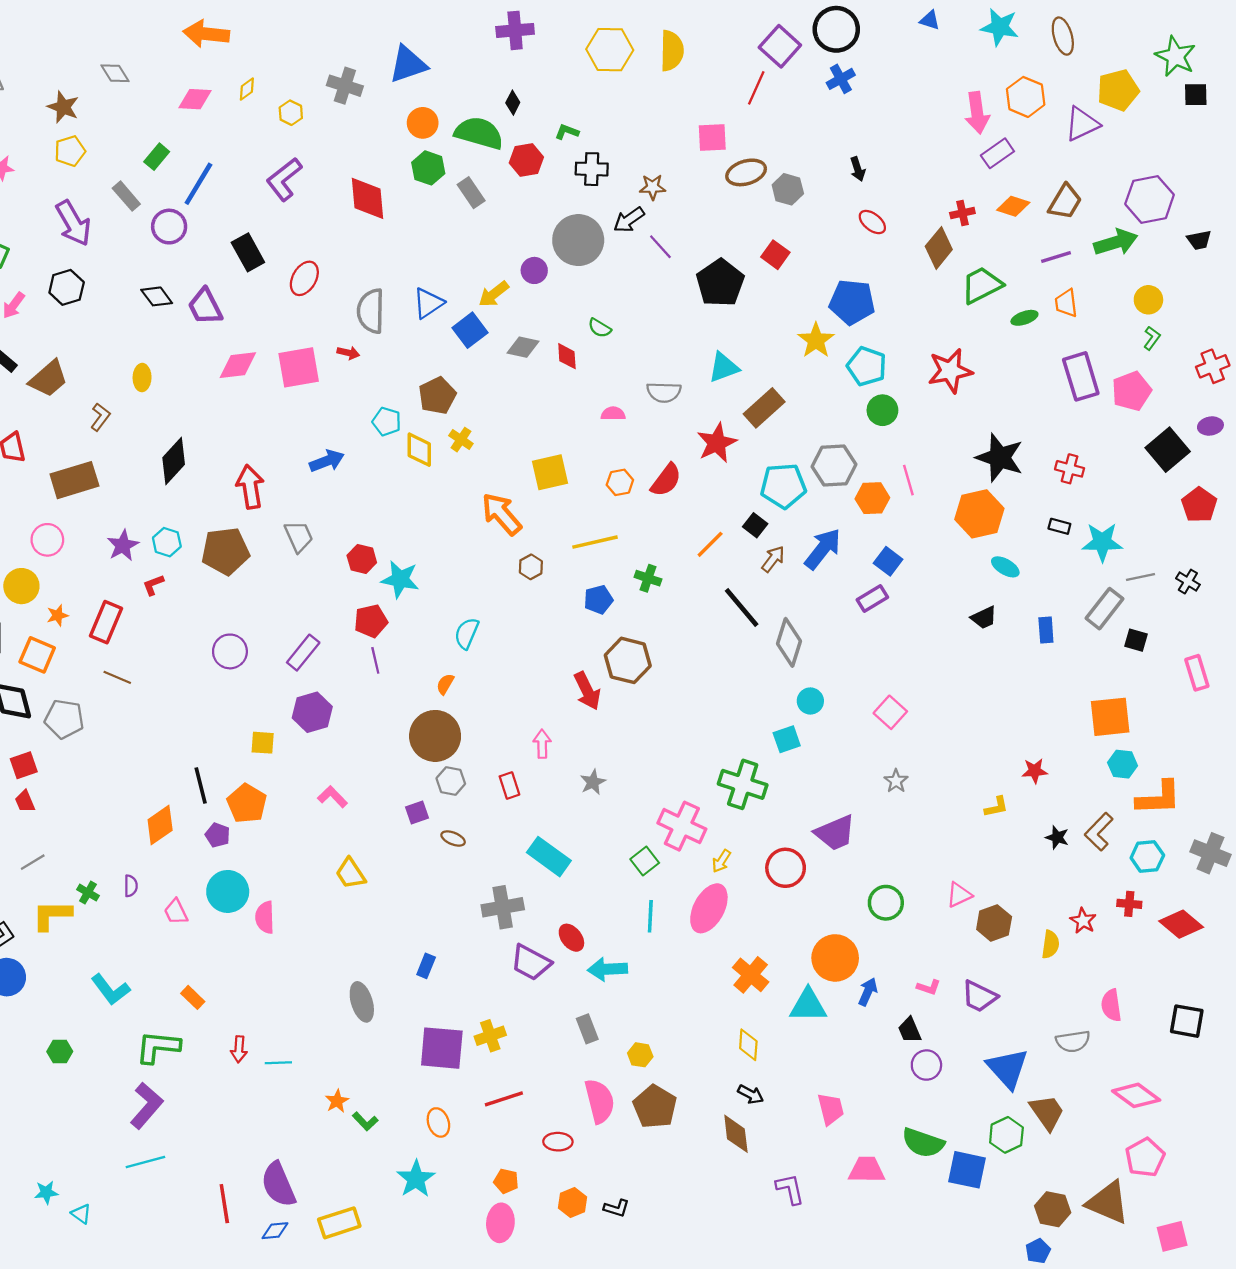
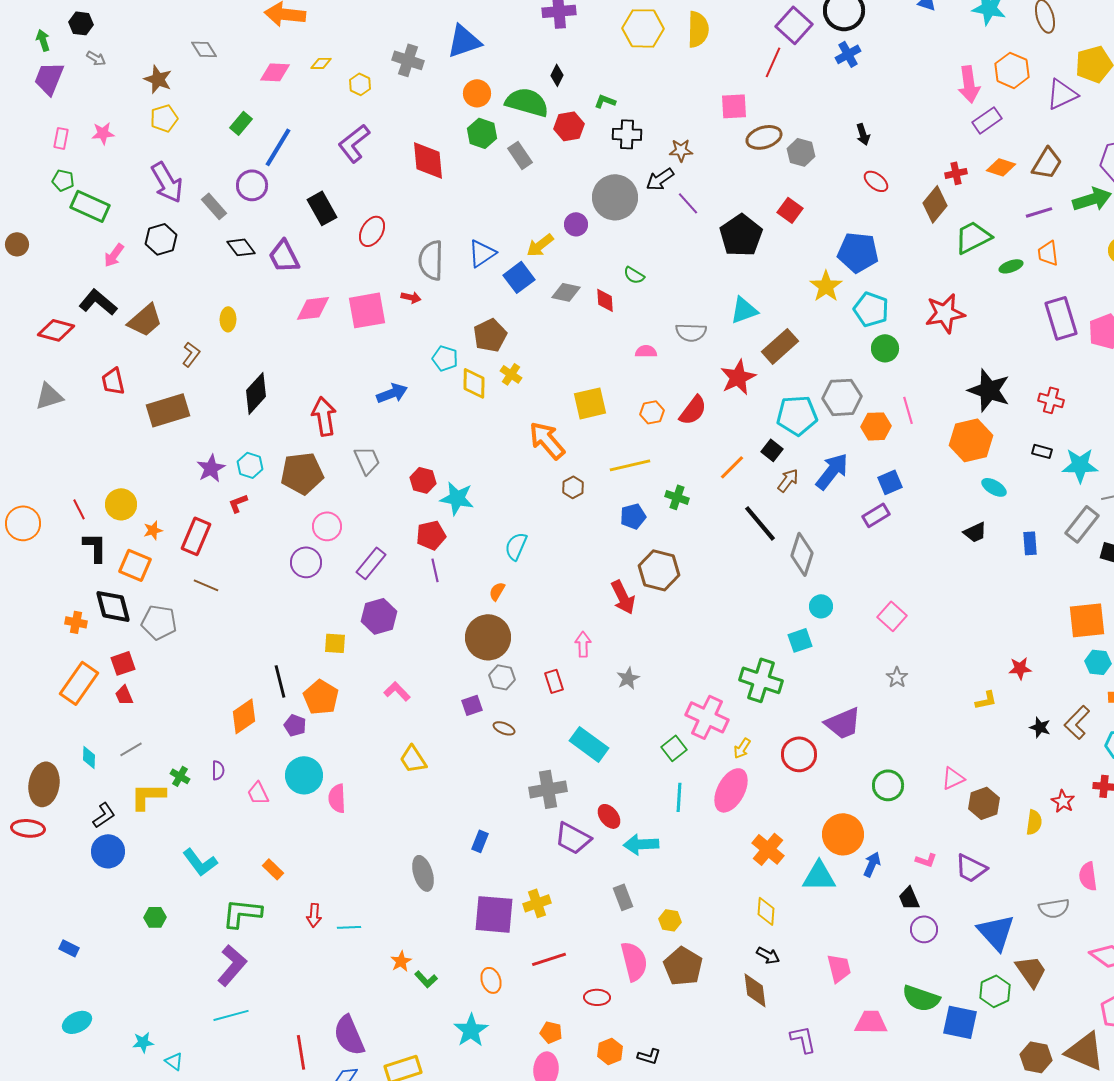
yellow diamond: (247, 89) -> (321, 63), turned 35
gray rectangle: (126, 196) -> (214, 206), moved
pink circle: (47, 540) -> (327, 526), moved
blue square: (888, 561) -> (890, 482), turned 30

